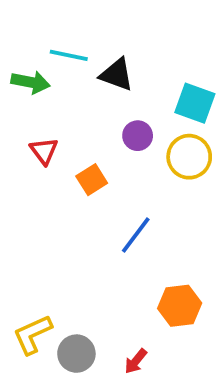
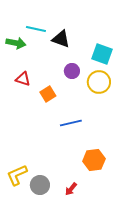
red triangle: (44, 151) -> (23, 79), turned -35
blue line: (136, 235) -> (71, 123), turned 40

